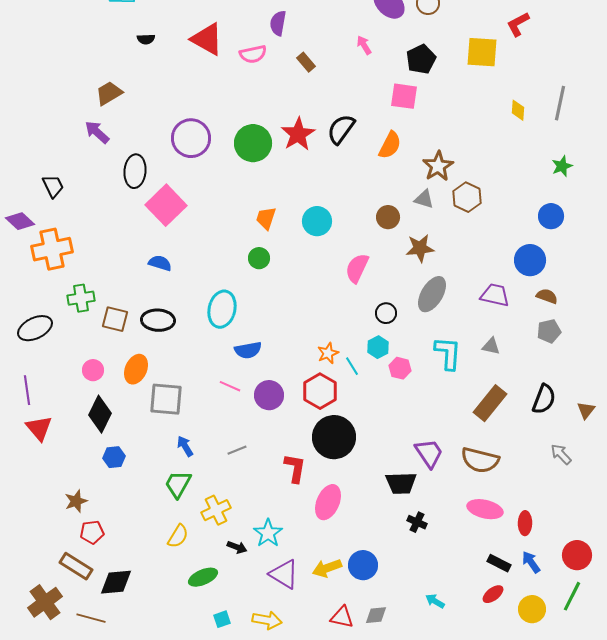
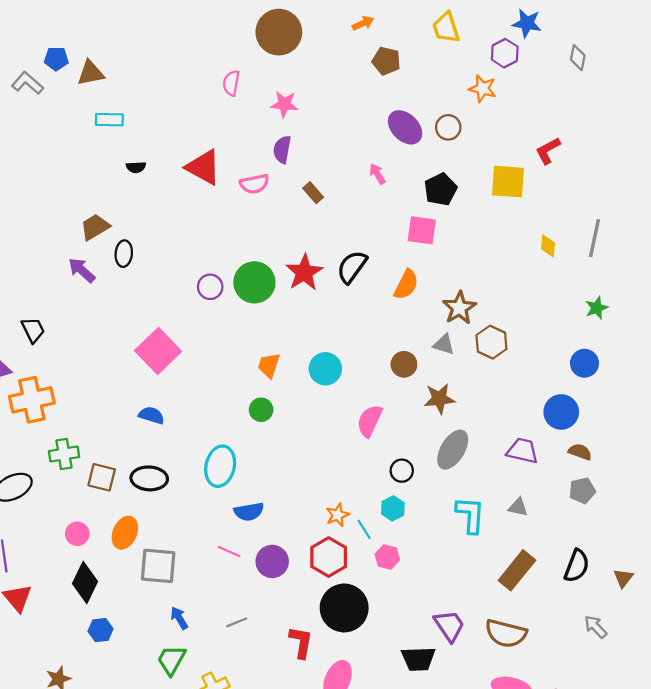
purple circle: (191, 138) -> (210, 287), moved, size x0.6
black ellipse: (135, 171) -> (124, 254), moved, size x0.7
pink hexagon: (400, 368) -> (387, 557), moved

